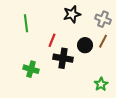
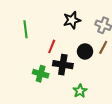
green cross: (31, 69) -> (41, 74), moved
green star: (101, 84) -> (80, 91), moved

